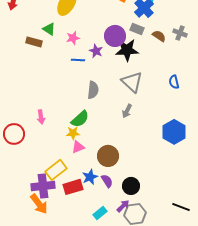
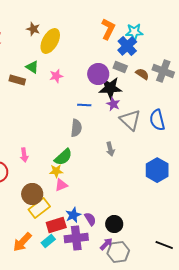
gray cross: (180, 33) -> (163, 71), size x1.5
purple star: (96, 51) -> (113, 104), moved
blue line: (78, 60) -> (84, 105), moved
gray triangle: (132, 82) -> (130, 120), moved
blue semicircle: (174, 82) -> (157, 120), size x1.5
gray arrow: (127, 111) -> (110, 149), turned -40
brown circle: (108, 156) -> (32, 194), moved
purple cross: (43, 186) -> (76, 238), moved
orange arrow: (39, 204) -> (22, 242), turned 80
cyan rectangle: (100, 213) -> (48, 241), moved

